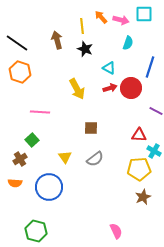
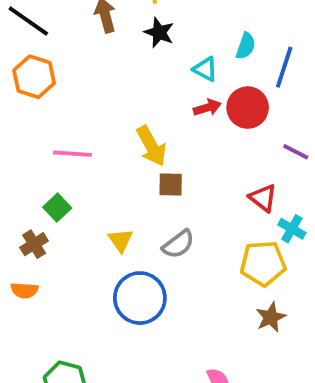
cyan semicircle: (128, 43) -> (246, 46), moved
yellow arrow: (77, 89) -> (151, 146), moved
red triangle: (139, 135) -> (263, 198), turned 35
blue circle: (49, 187) -> (140, 298), moved

